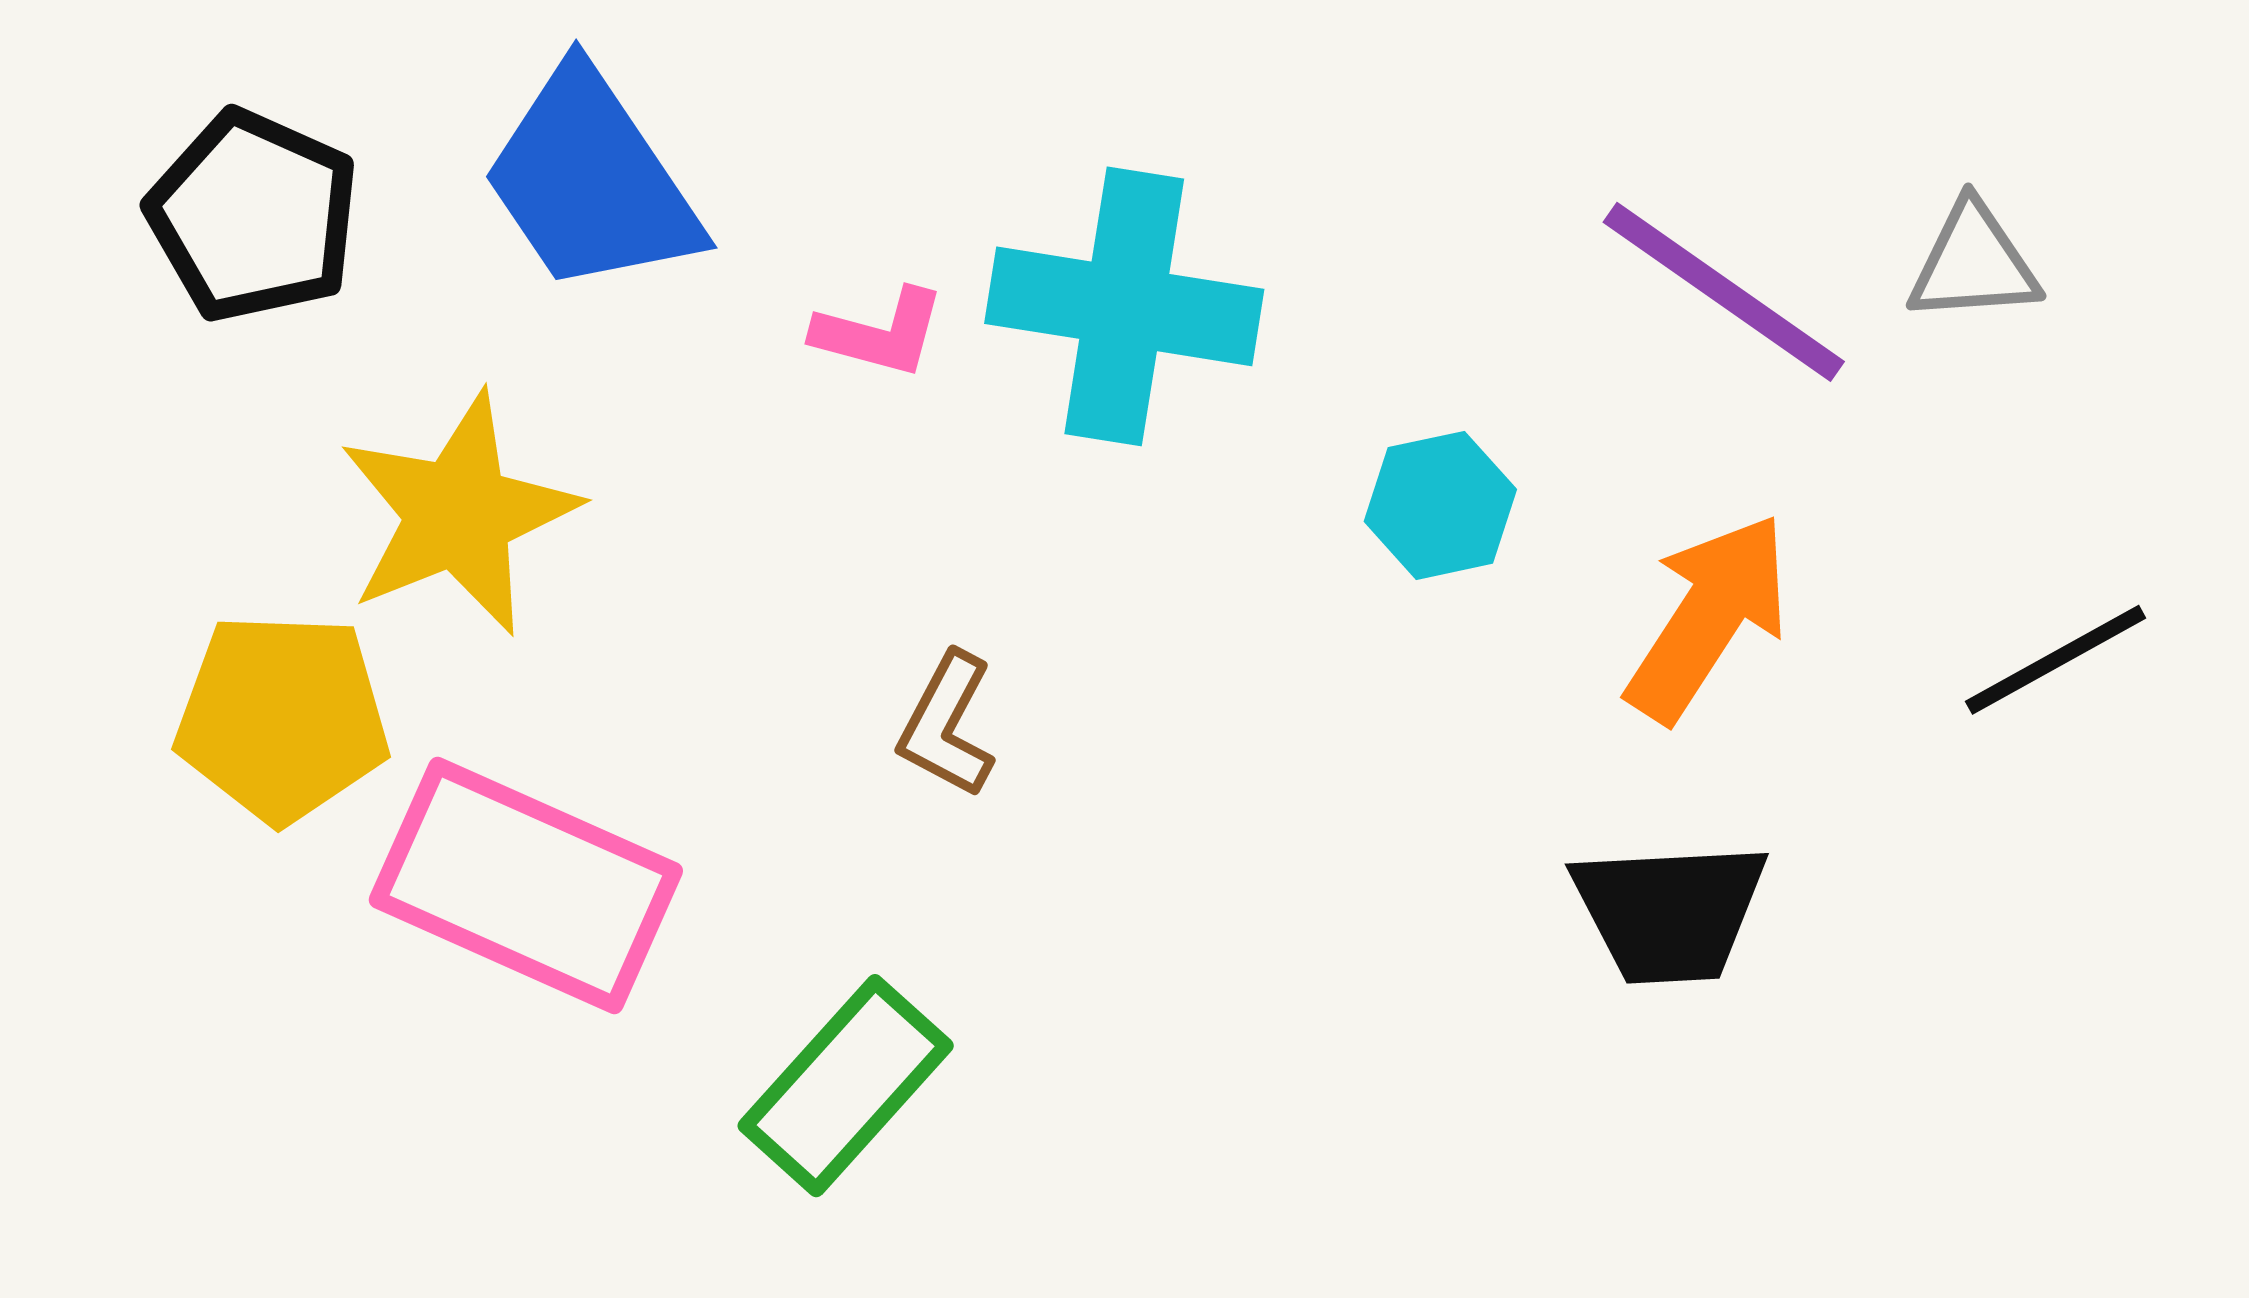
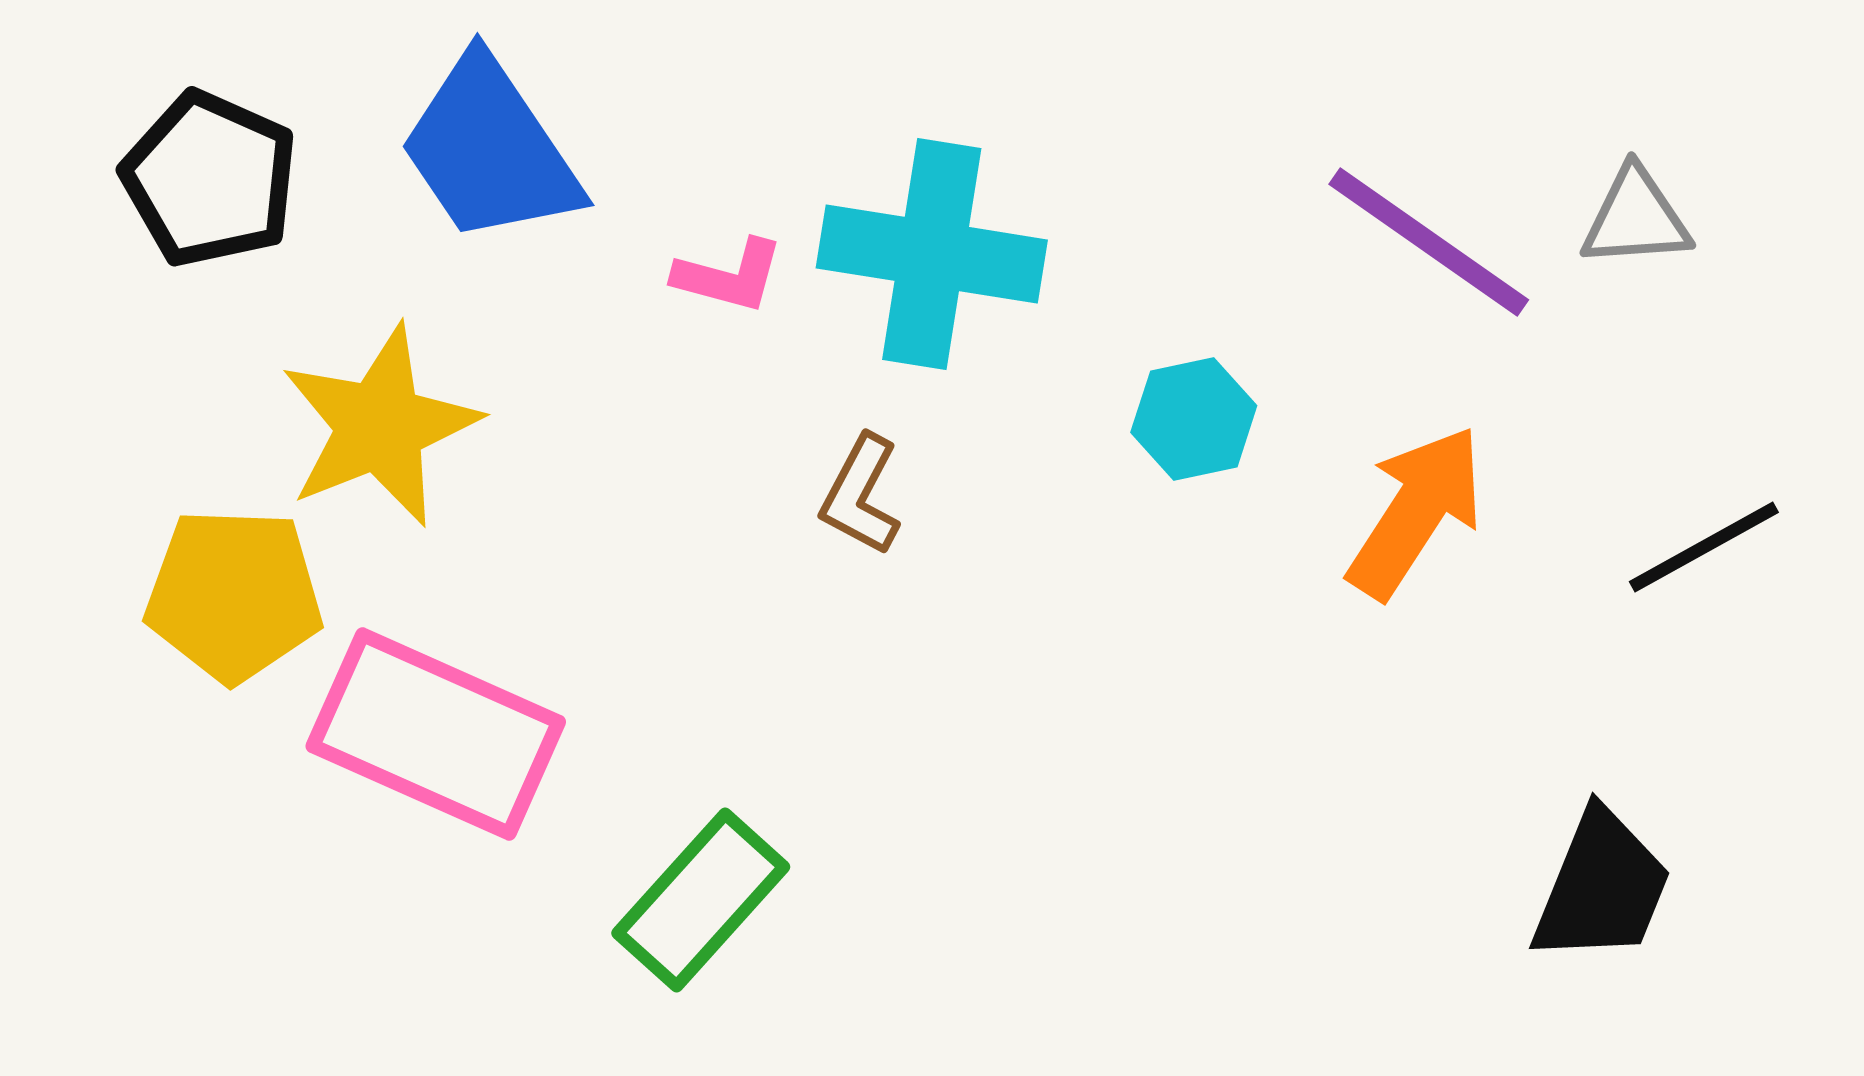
brown L-shape: (947, 725) -> (861, 495), moved
black trapezoid: (1670, 912) -> (1602, 887), moved, turned -65

